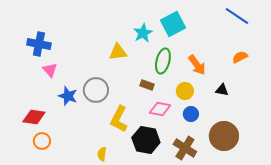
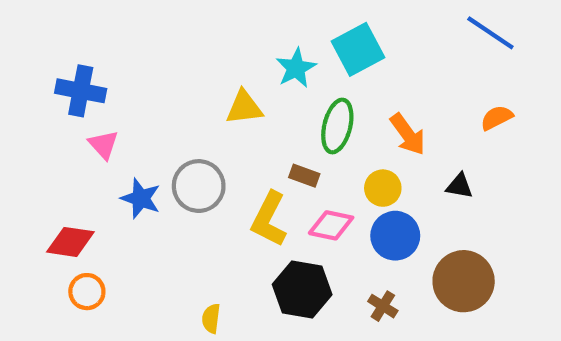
blue circle: (191, 114) -> (395, 236), size x1.5
yellow L-shape: (119, 119) -> (269, 219), moved
brown cross: (185, 148) -> (383, 306), size x0.6

